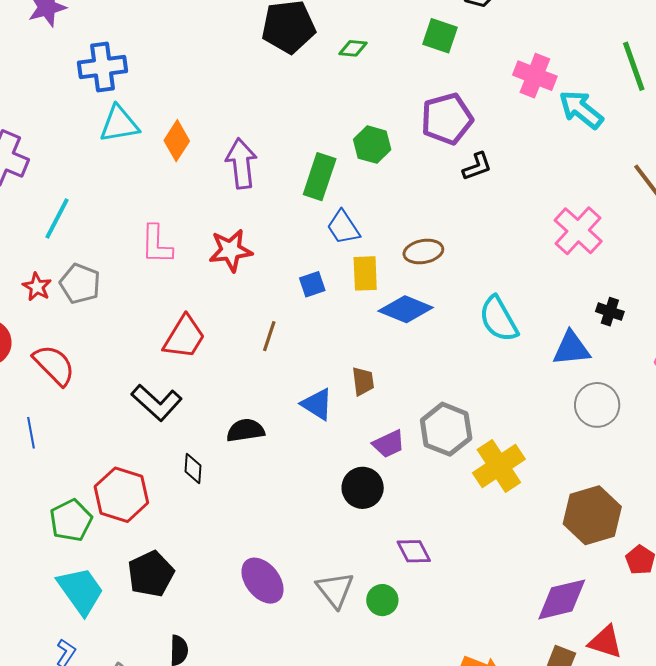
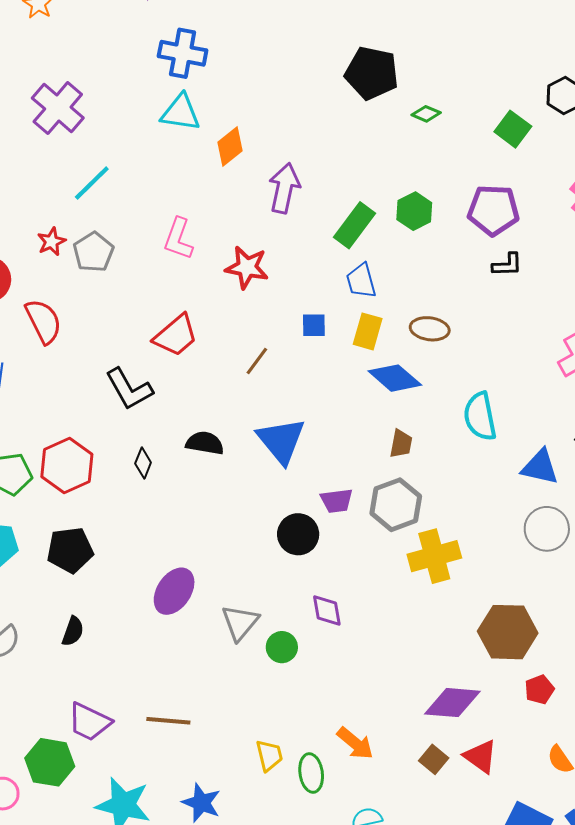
brown trapezoid: (363, 381) -> (401, 444), moved
blue triangle: (317, 404) -> (281, 441), size x1.5
purple ellipse: (263, 581) -> (174, 591), turned 54

